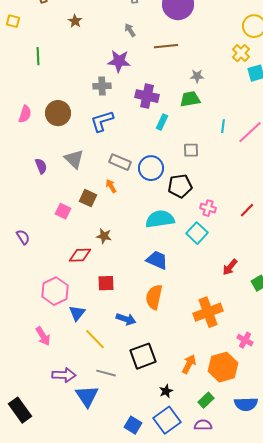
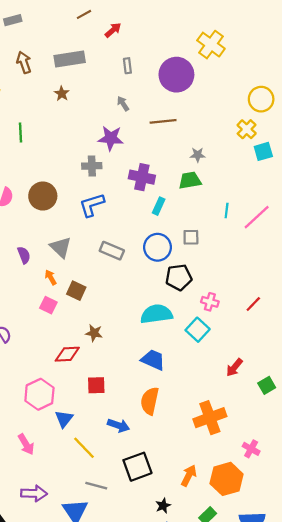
blue circle: (151, 168) -> (158, 247), moved
orange arrow: (111, 186) -> (51, 277), moved
purple arrow: (64, 375) -> (34, 493), moved

